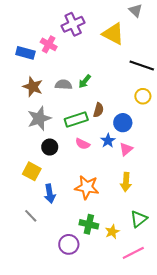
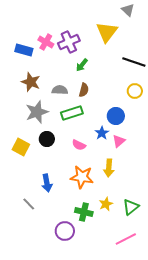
purple cross: (73, 24) -> (69, 42), moved
yellow triangle: (113, 34) -> (107, 32), turned 40
green arrow: (85, 81) -> (82, 65), moved
gray semicircle: (64, 85) -> (60, 90), moved
brown semicircle: (98, 110) -> (84, 90), moved
pink semicircle: (83, 144) -> (79, 145), moved
yellow square: (32, 171) -> (21, 147), moved
yellow arrow: (126, 182) -> (109, 168), moved
yellow star: (112, 232) -> (106, 204), moved

